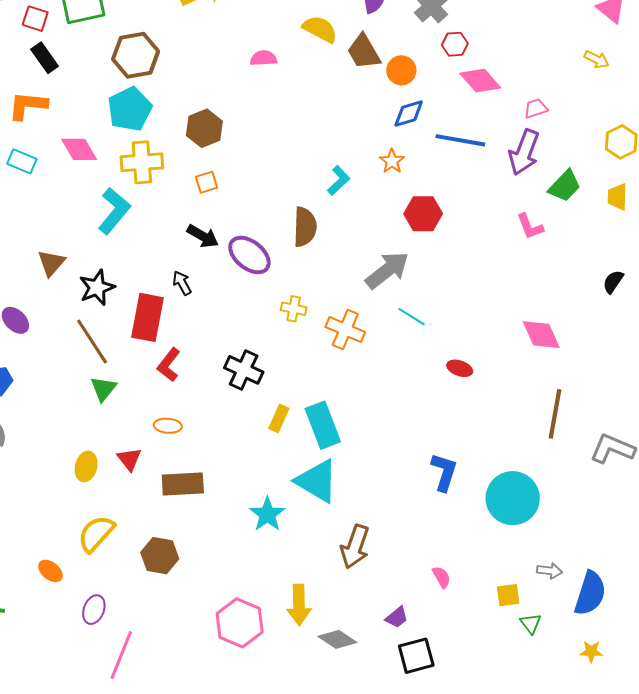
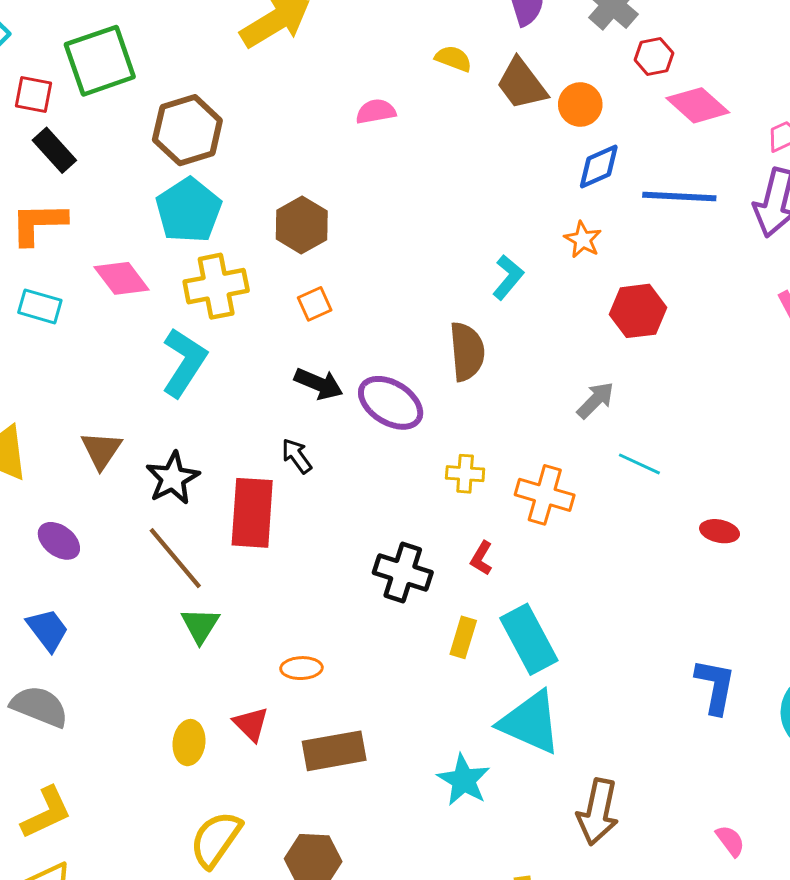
yellow semicircle: (320, 29) -> (453, 59), size x0.7
gray arrow: (387, 270) -> (596, 400), size x0.6
red L-shape: (169, 365) -> (482, 558), moved, size x0.7

